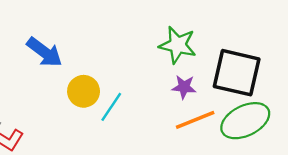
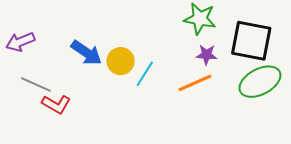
blue arrow: (44, 52) -> (86, 53), moved
orange line: (195, 120) -> (195, 83), moved

